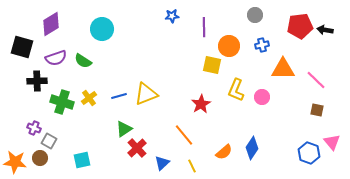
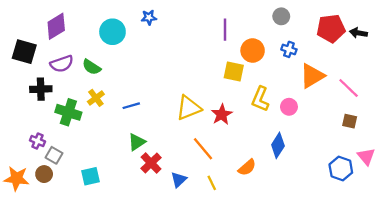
blue star: (172, 16) -> (149, 17), moved
blue cross: (262, 45) -> (289, 49), turned 32
orange triangle: (283, 69) -> (312, 76), turned -30
yellow triangle: (146, 94) -> (189, 108), moved
yellow cross: (89, 98) -> (96, 98), moved
blue diamond: (252, 148) -> (278, 145), moved

